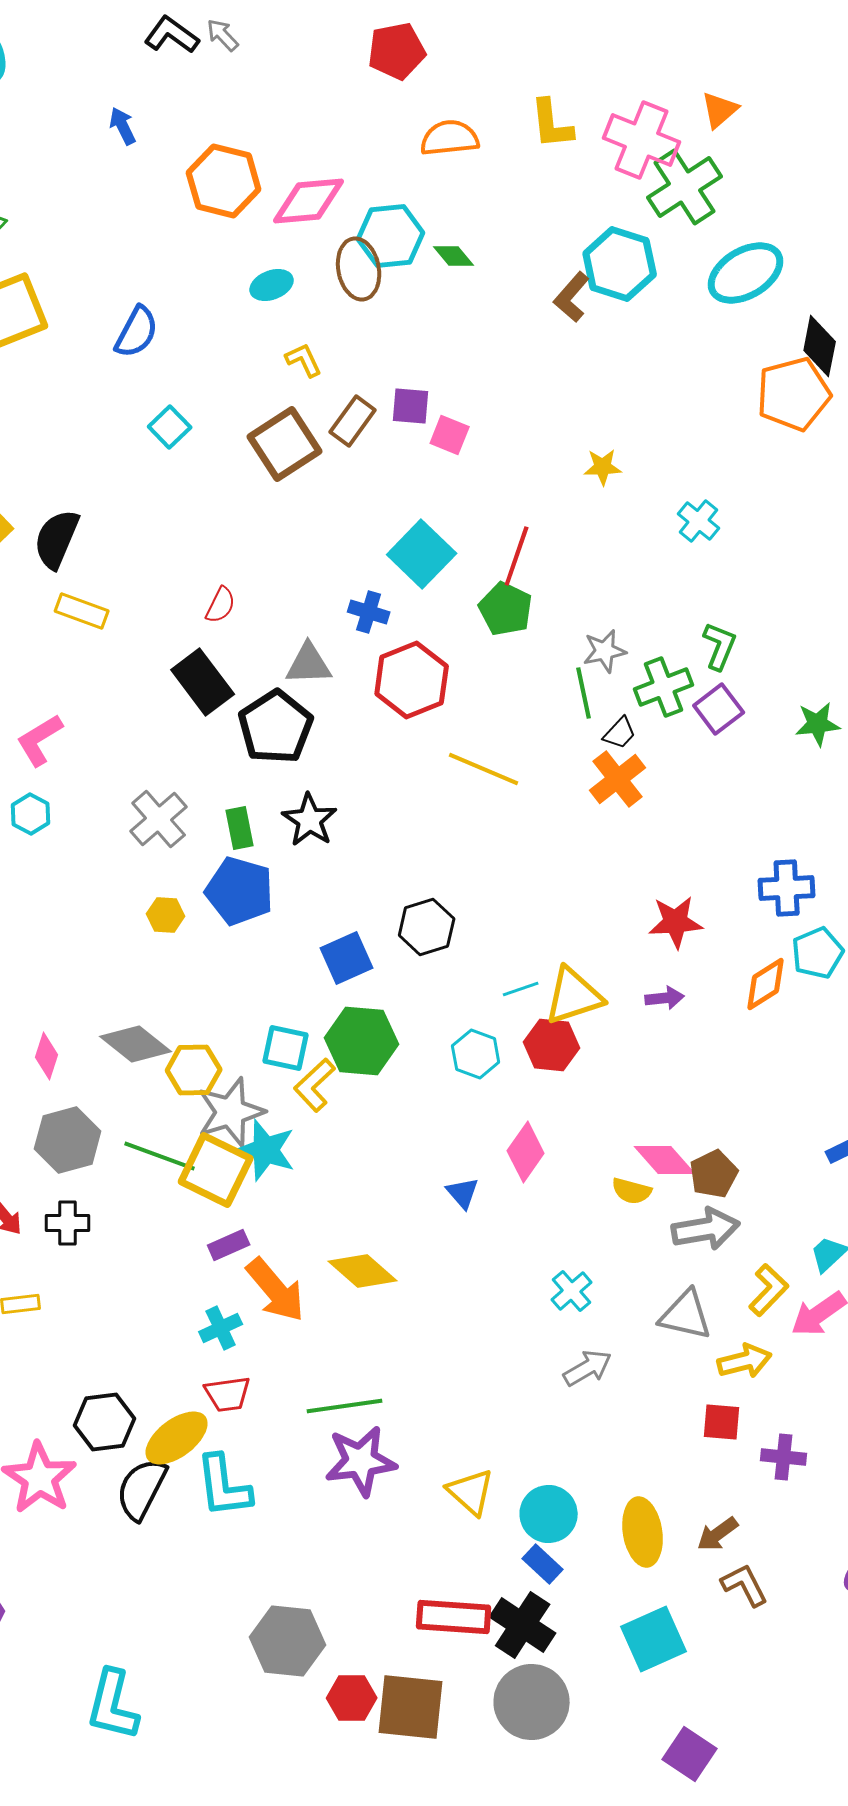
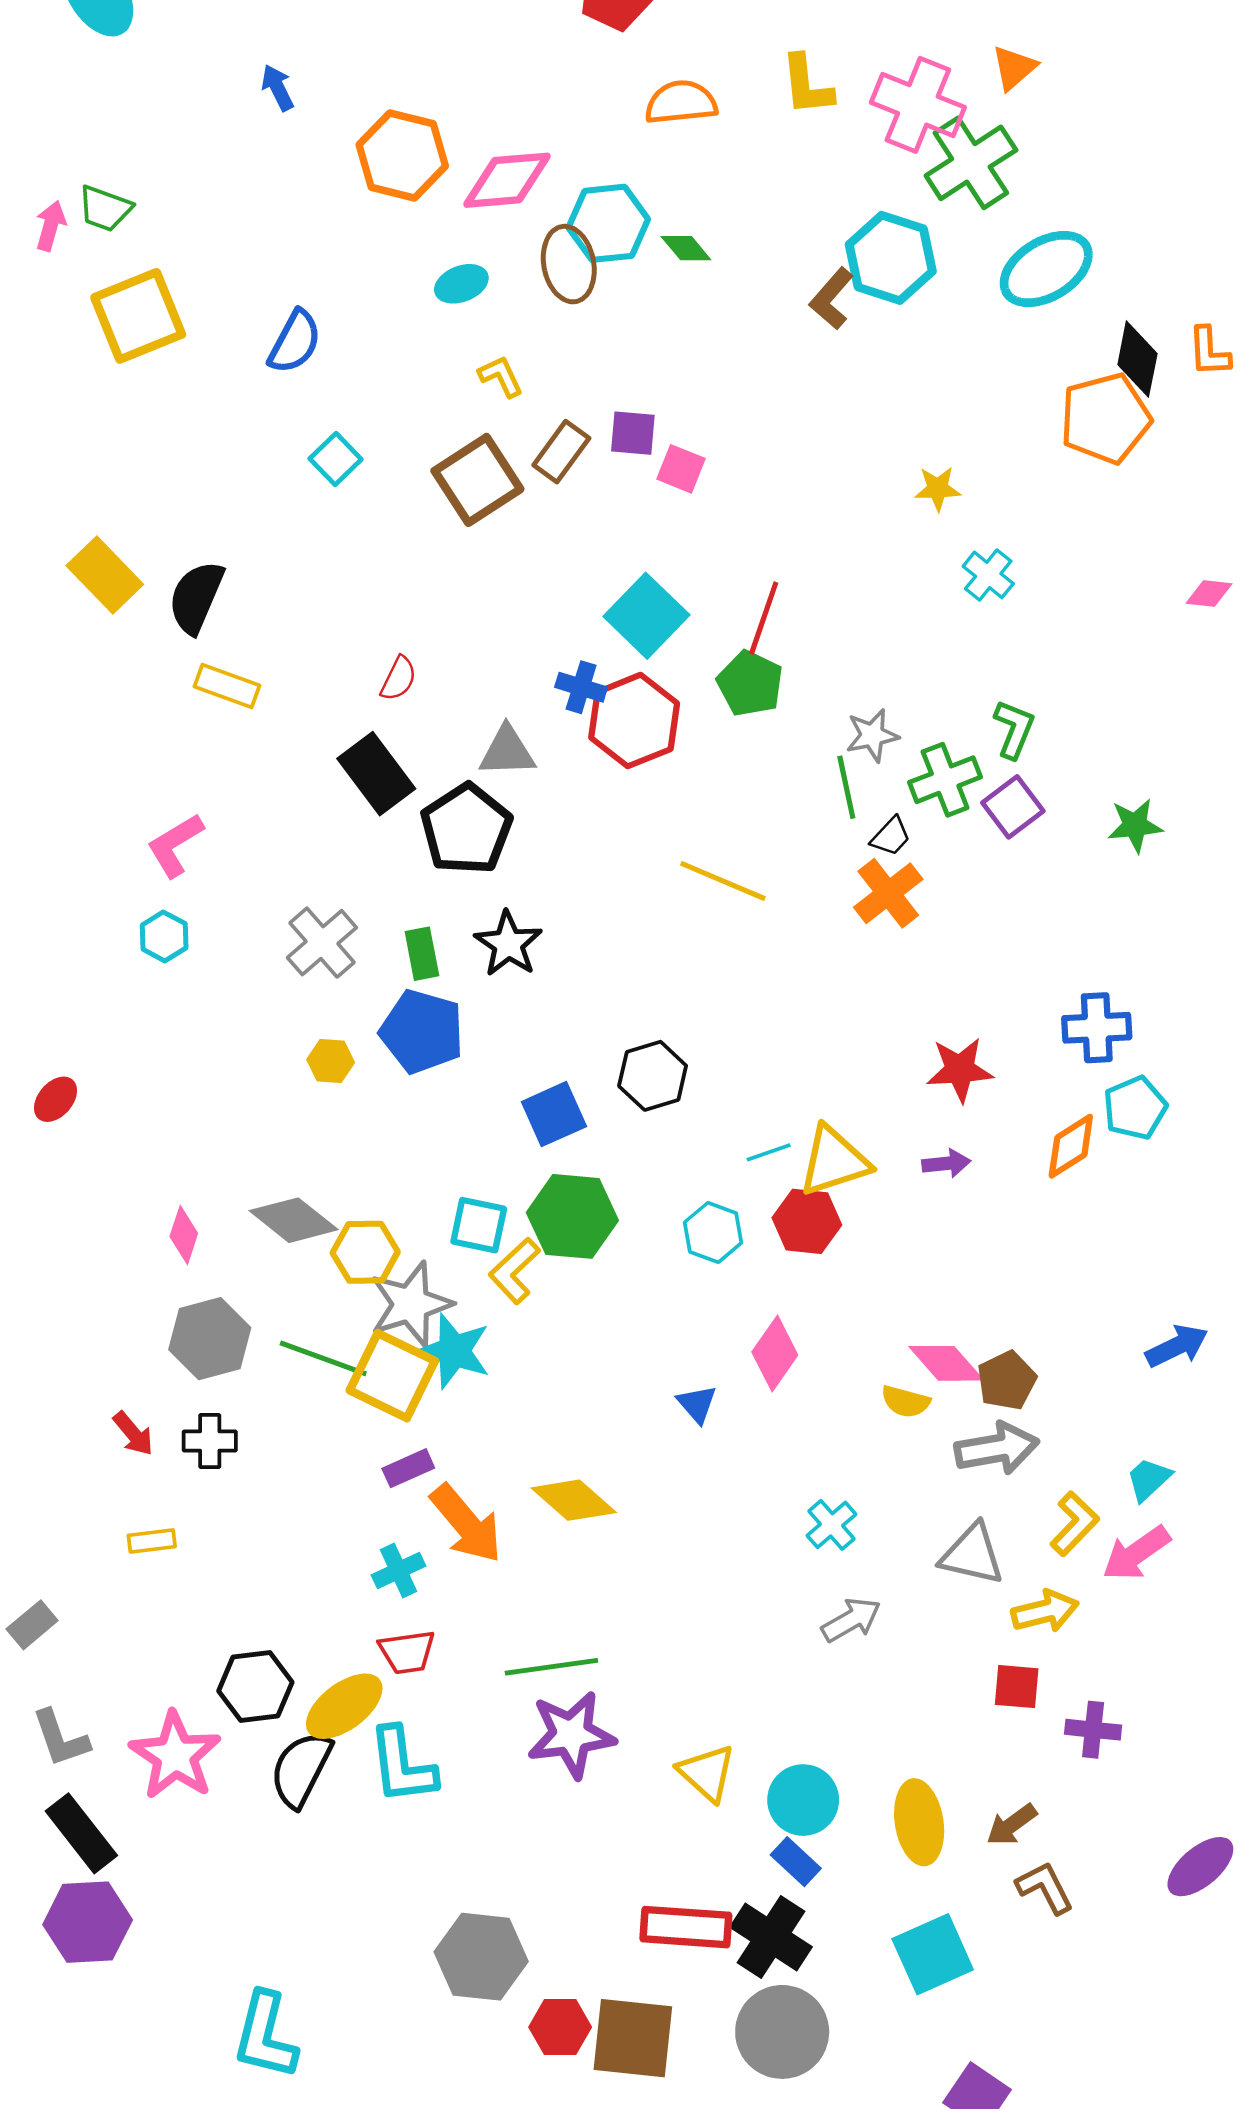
yellow star: (603, 467) -> (938, 489), moved
red hexagon: (412, 680) -> (634, 721), moved

